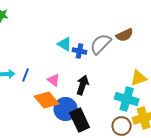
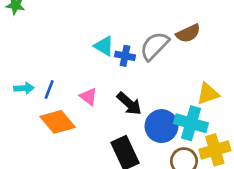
black arrow: (83, 85) -> (129, 104), turned 114
orange diamond: (47, 100) -> (58, 122), moved
blue circle: (66, 109) -> (162, 126), moved

